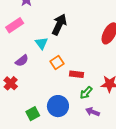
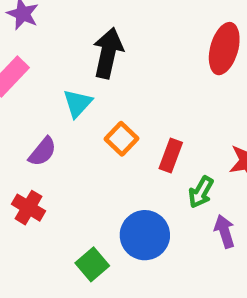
cyan triangle: (41, 43) -> (78, 103), turned 32
red rectangle: (77, 74) -> (171, 155), turned -64
purple arrow: (93, 112) -> (225, 231), turned 64

